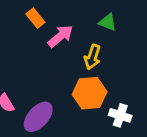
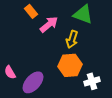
green triangle: (108, 22) -> (83, 14), size x1.5
white cross: (120, 115) -> (92, 81), turned -35

